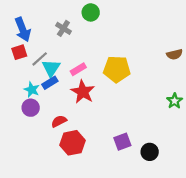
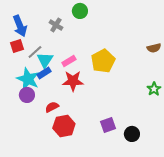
yellow pentagon: (117, 69) -> (103, 61), turned -30
cyan star: (32, 90) -> (28, 79), size x1.6
red star: (83, 92) -> (73, 81), turned -30

